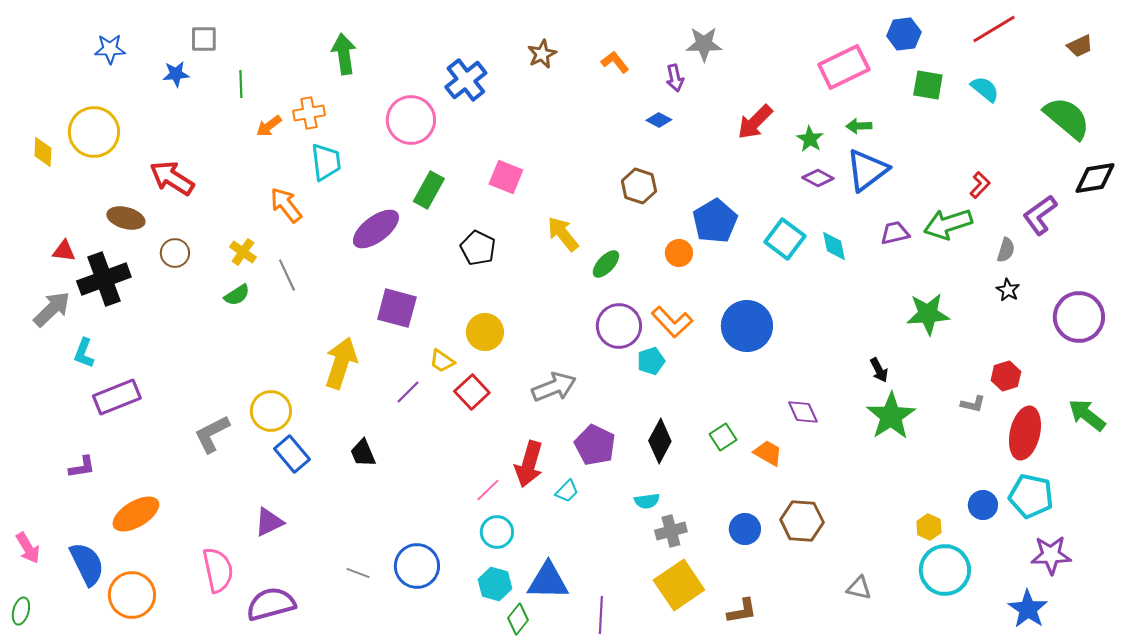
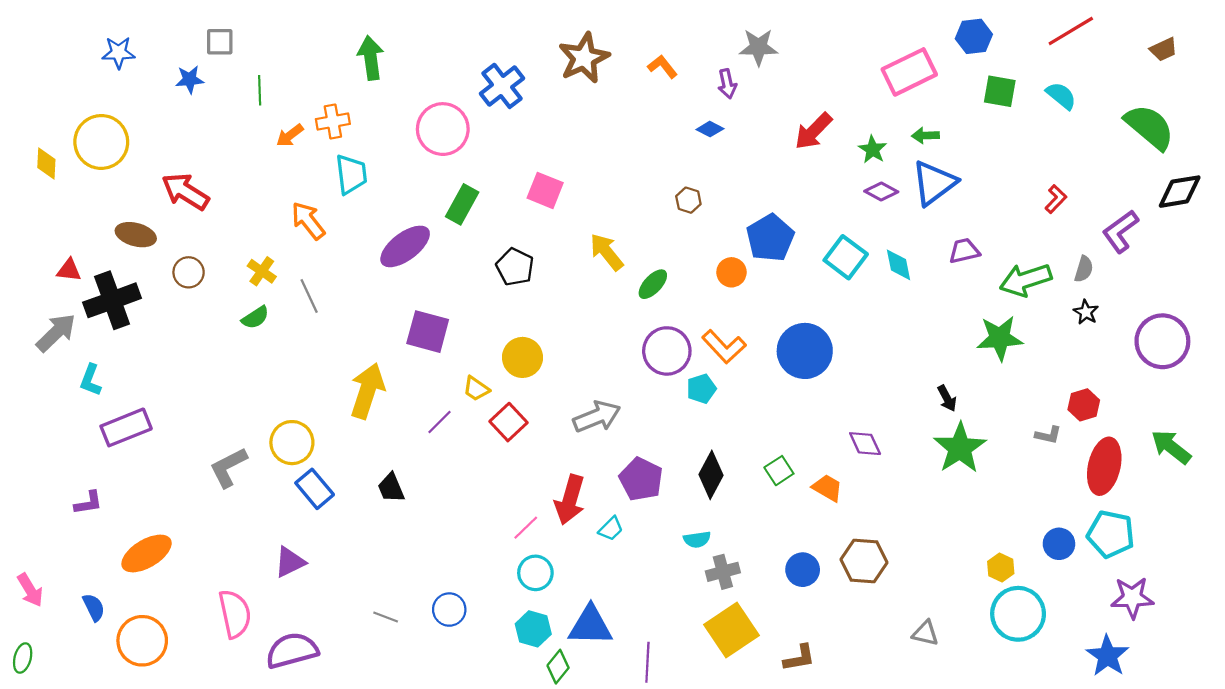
brown star: (542, 54) -> (584, 58), size x1.6
brown hexagon: (639, 186) -> (688, 200), size x0.7
green arrow: (948, 224) -> (1026, 280), moved
blue semicircle: (87, 564) -> (94, 607), size x0.6
blue circle: (417, 566) -> (449, 610), size x0.7

